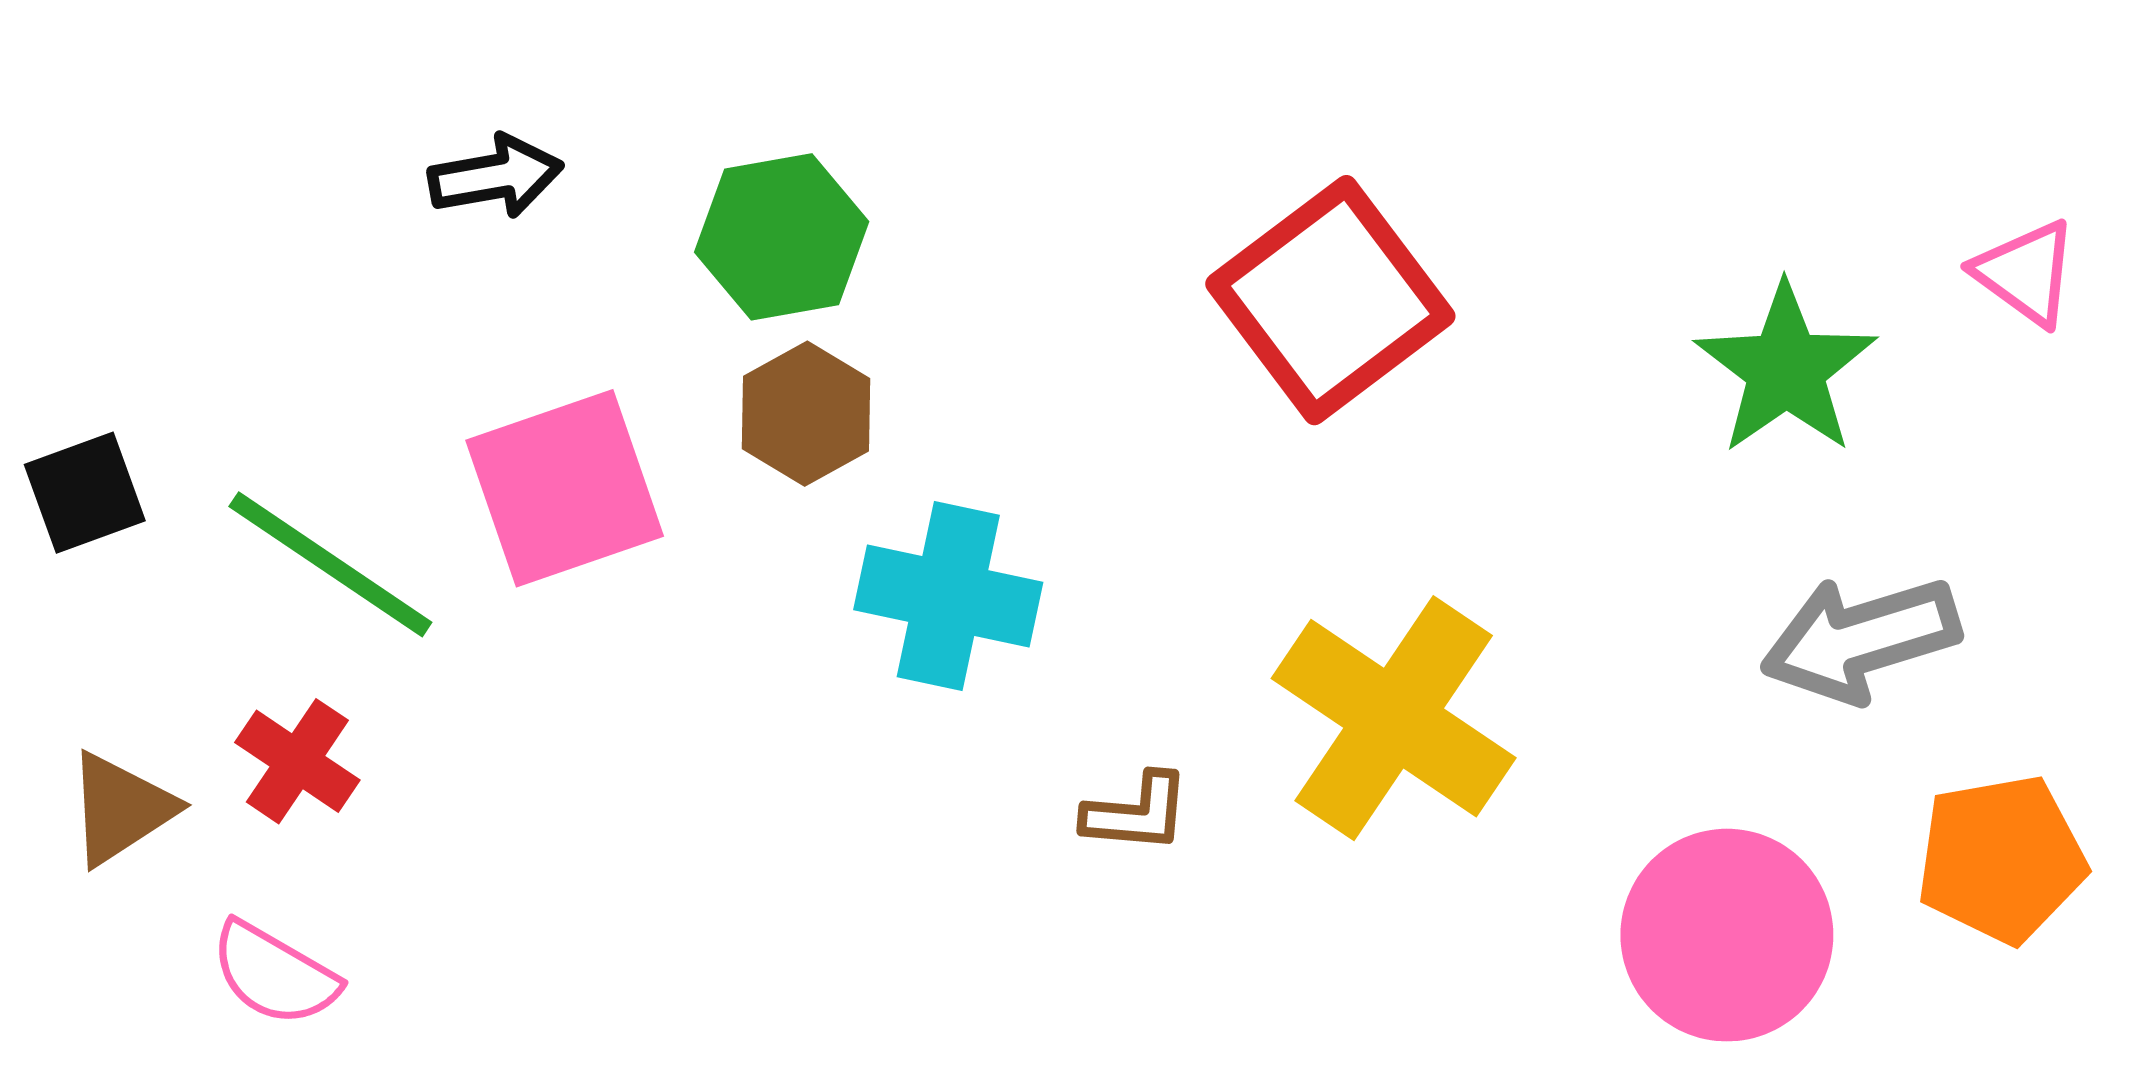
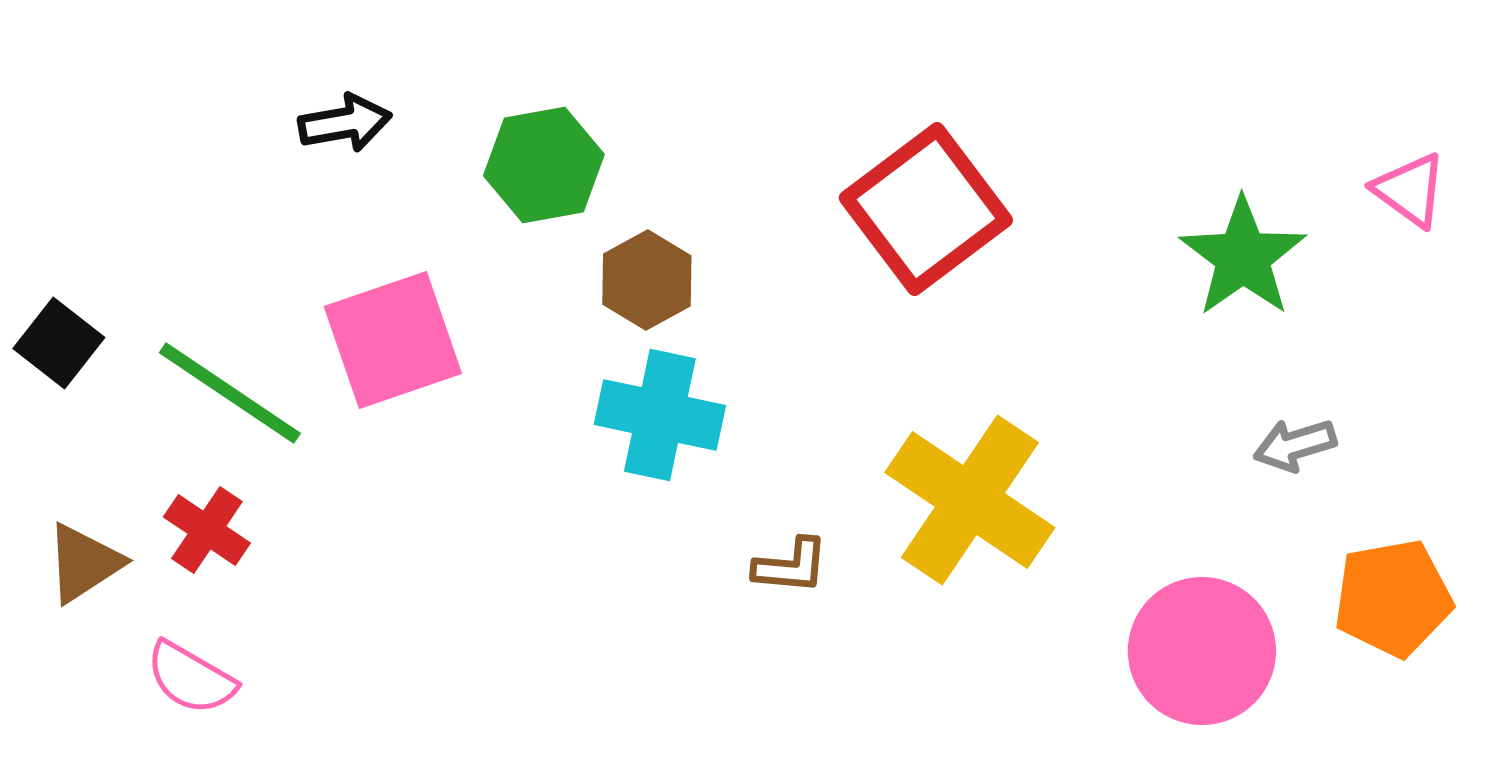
brown hexagon: (806, 414) -> (647, 280), moved
black square: (85, 493) -> (59, 343), turned -32
gray arrow: (1861, 639) -> (1295, 445), size x0.6

